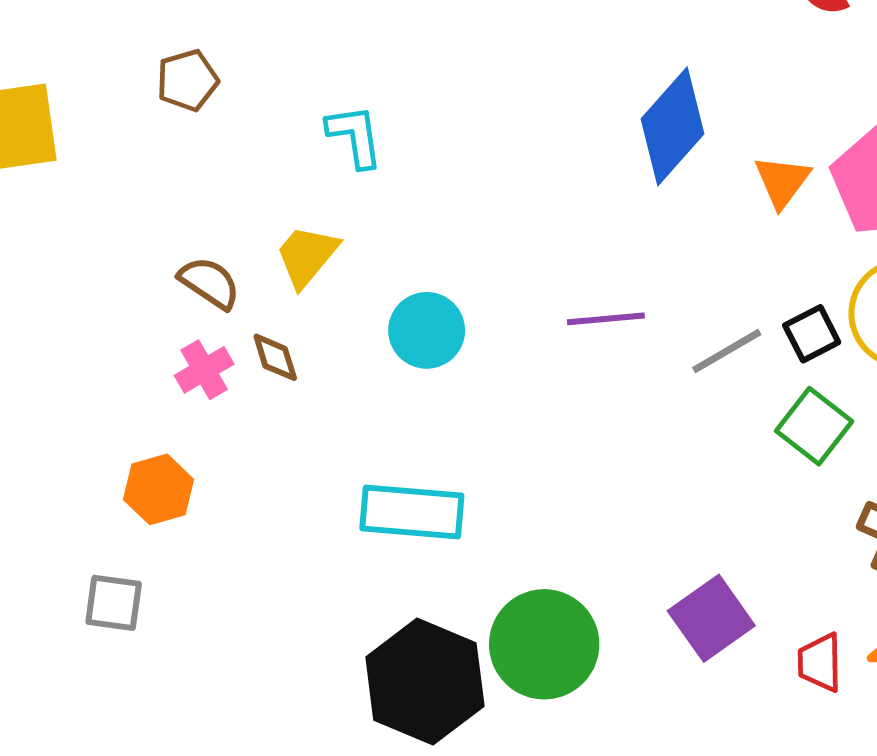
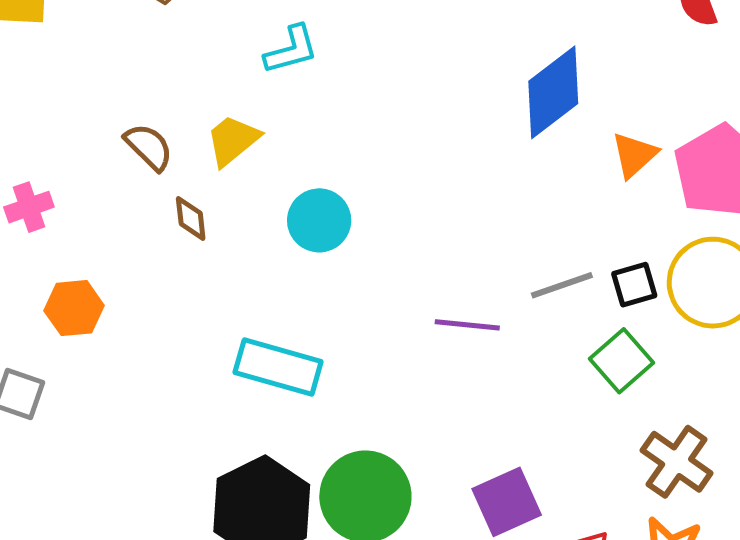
cyan L-shape: (355, 136) -> (291, 50), turned 72
purple line: (606, 319) -> (467, 325), moved
pink cross: (204, 370) -> (29, 207), moved

